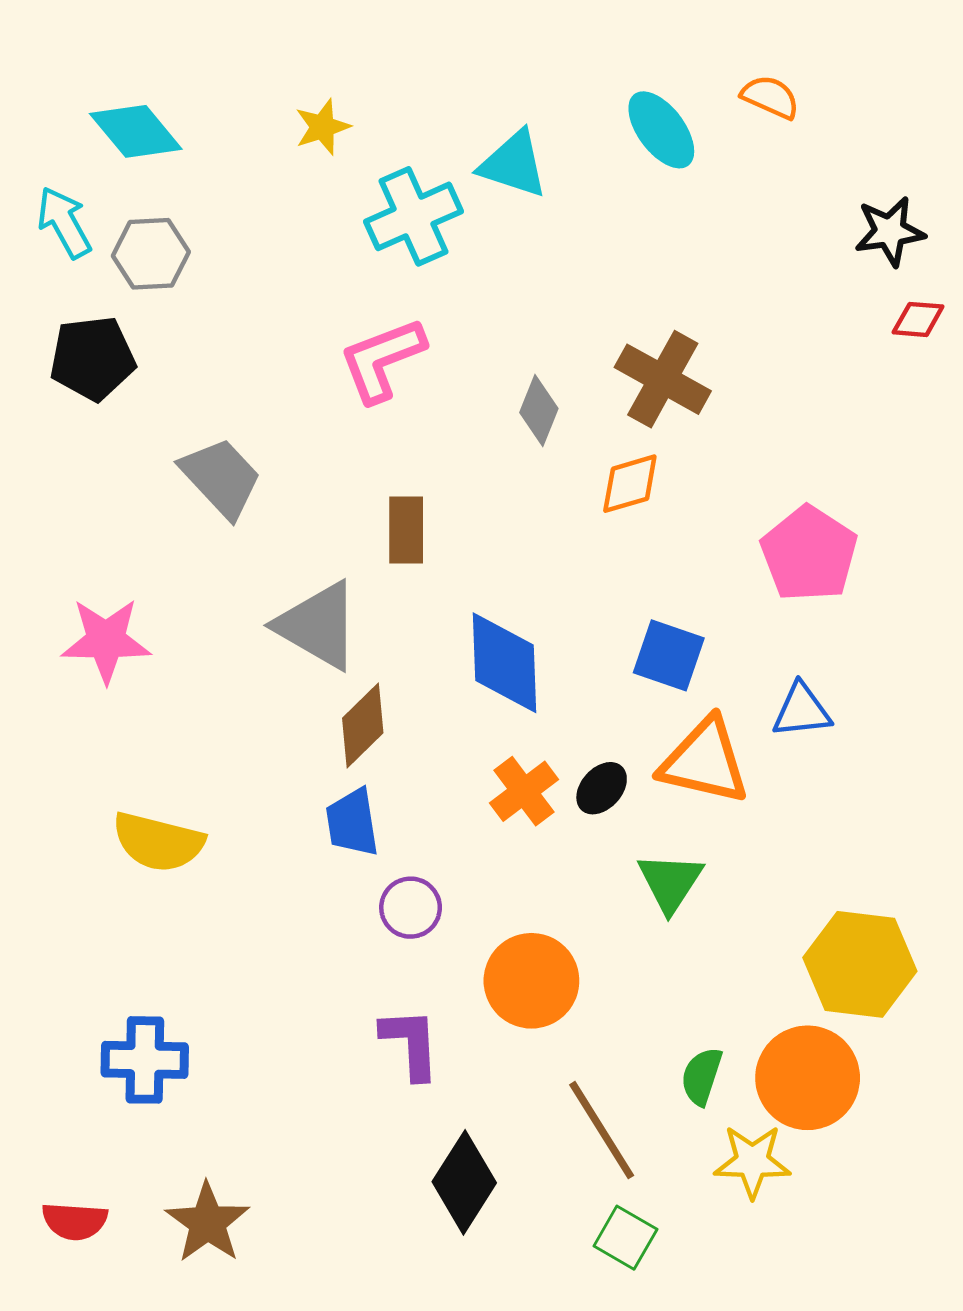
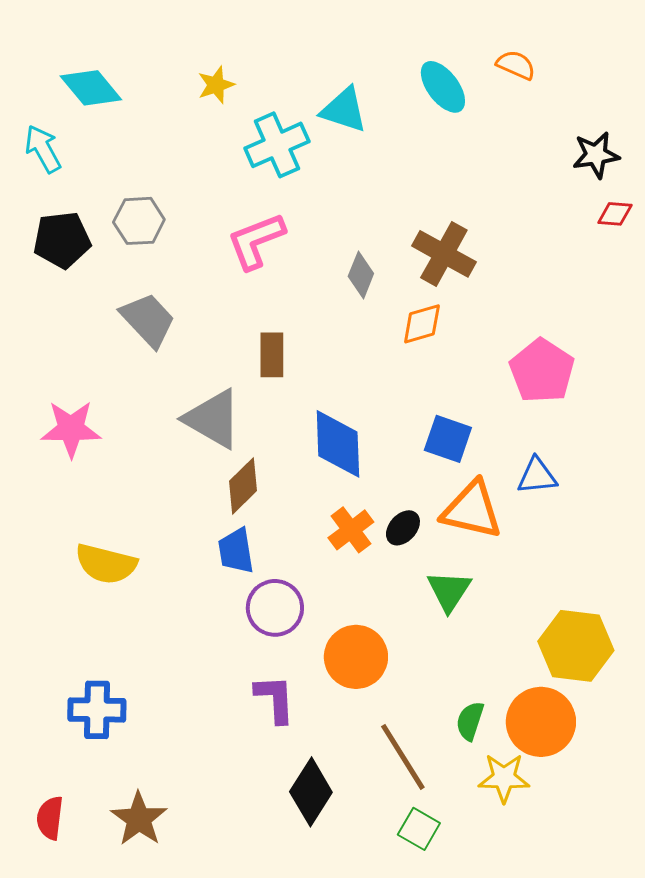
gray hexagon: (151, 254) -> (139, 221), moved
purple circle: (411, 908) -> (275, 608), size x1.4
red semicircle: (75, 1221) -> (50, 818), turned 93

